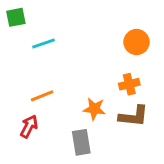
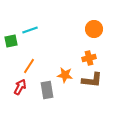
green square: (16, 17) -> (11, 41), moved
orange line: (42, 96) -> (29, 66), turned -35
gray rectangle: (81, 142) -> (47, 90), moved

